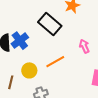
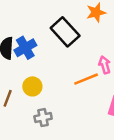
orange line: (55, 62) -> (86, 79), moved

